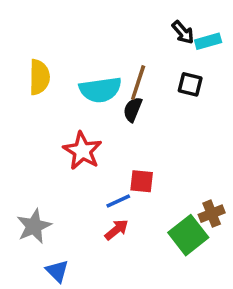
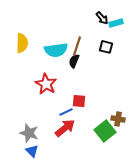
brown cross: (212, 214) -> (118, 119), turned 32
gray star: (34, 226) -> (29, 133), moved, turned -30
red arrow: (116, 230) -> (65, 128), size x1.5

